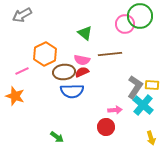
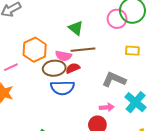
brown line: (110, 54) -> (83, 50), moved
pink semicircle: (82, 60) -> (63, 56), moved
yellow rectangle: (152, 85) -> (132, 51), moved
gray L-shape: (135, 87) -> (114, 80), moved, turned -100

